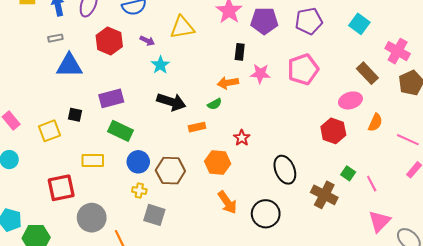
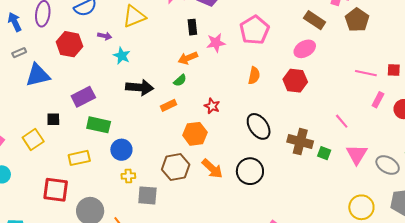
orange semicircle: (375, 122) -> (254, 76), moved
brown hexagon: (170, 171) -> (176, 167), moved
green square: (348, 173) -> (324, 153), moved
red square: (61, 188) -> (56, 190), turned 32

